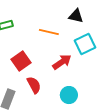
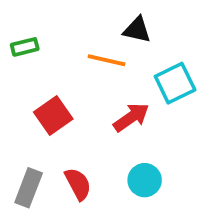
black triangle: (76, 16) -> (137, 30), moved
red semicircle: (34, 85) -> (78, 184), moved

